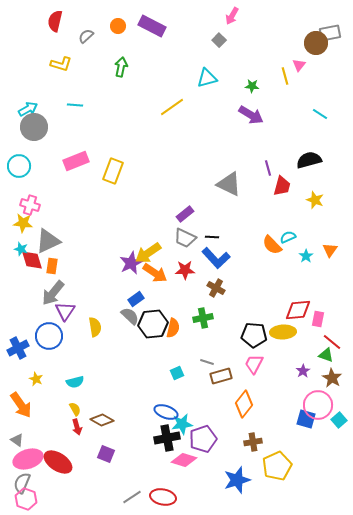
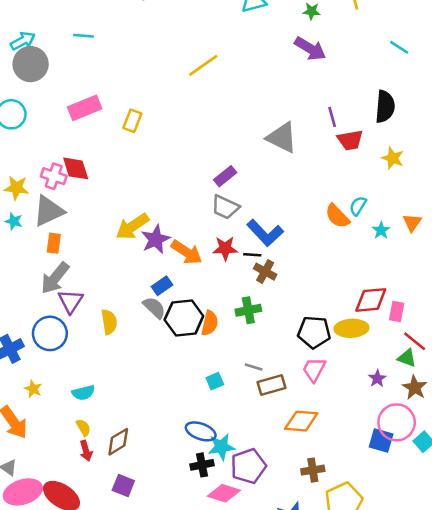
yellow line: (172, 107) -> (203, 65), moved
black semicircle: (309, 160) -> (385, 107), turned 110
yellow rectangle: (113, 171) -> (132, 121), size x0.7
red trapezoid: (282, 186) -> (350, 140), turned 65
pink cross: (30, 205) -> (54, 176), moved
black line: (212, 237) -> (252, 255), moved
cyan semicircle: (288, 237) -> (358, 206), turned -35
yellow arrow: (148, 253) -> (132, 226), moved
red diamond: (32, 260) -> (76, 168), moved
orange diamond: (244, 404) -> (301, 421), turned 56
brown diamond: (102, 420) -> (118, 442), turned -60
black cross: (167, 438) -> (202, 465), size x0.7

